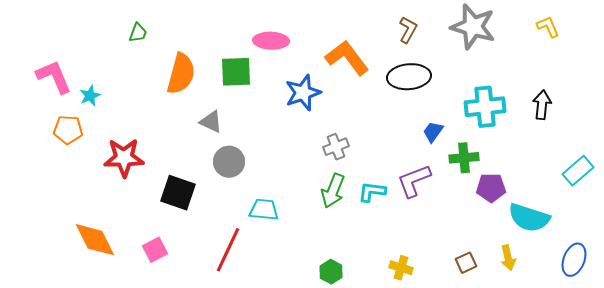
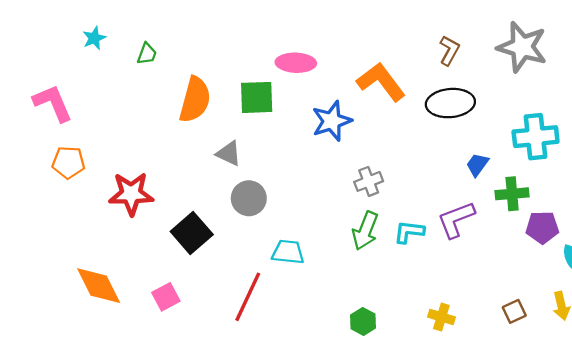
cyan star: (90, 96) -> (94, 38), moved
black square: (178, 193) -> (192, 233), turned 30

